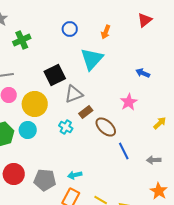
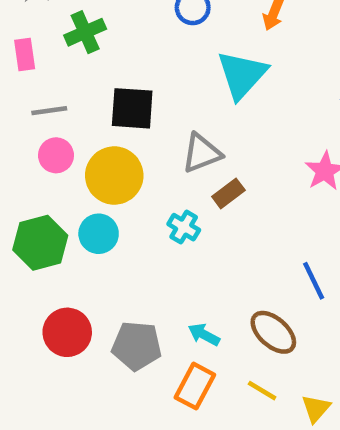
black square: (55, 75) -> (132, 108), moved, turned 30
brown ellipse: (106, 127) -> (273, 332), moved
cyan arrow: (75, 175) -> (204, 335), turned 40

